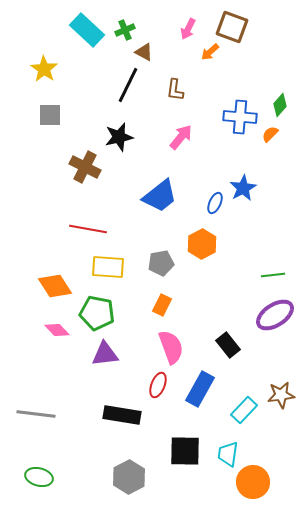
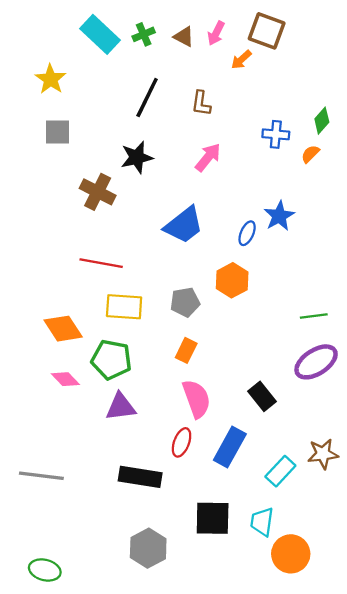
brown triangle: (144, 52) -> (184, 37), moved
blue cross: (240, 117) -> (276, 134), size x0.7
green ellipse: (39, 477) -> (45, 570), moved

